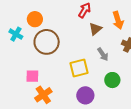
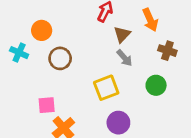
brown circle: (47, 42) -> (60, 58), size x0.7
gray arrow: (103, 54) -> (124, 58), moved
green circle: (112, 80) -> (156, 85), moved

